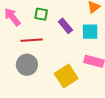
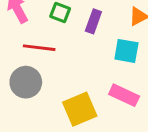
purple rectangle: (65, 26) -> (93, 21), moved, turned 49

